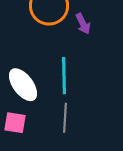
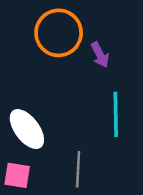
cyan line: (64, 76) -> (116, 114), moved

